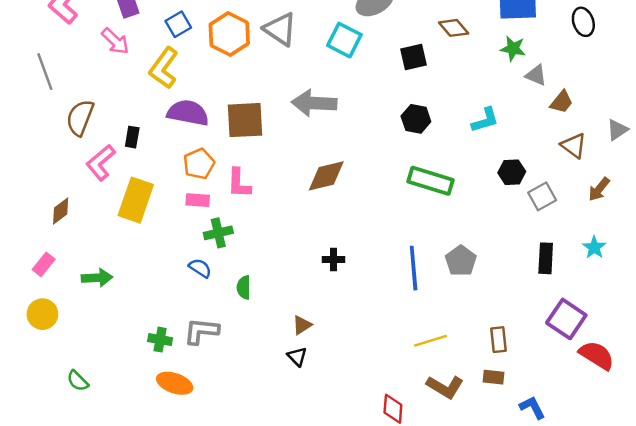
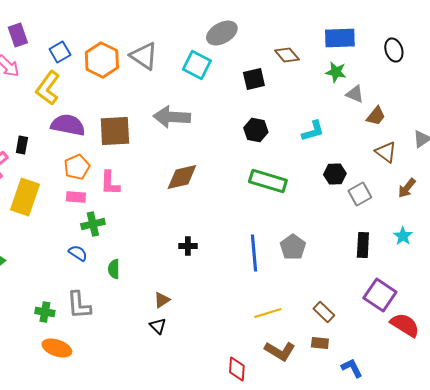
gray L-shape: (201, 331) -> (79, 305), turned -100
brown rectangle: (498, 340) -> (324, 312), turned -40

